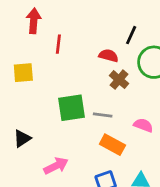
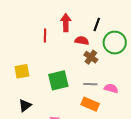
red arrow: (34, 21) -> (66, 23), moved
yellow square: (23, 73) -> (22, 71), moved
gray line: (103, 115) -> (90, 84), moved

